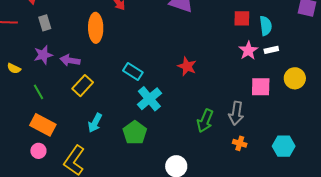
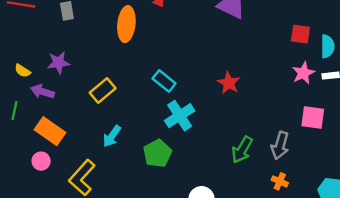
purple star: (43, 55) -> (58, 63), moved
purple arrow: (70, 60) -> (42, 92), moved
yellow semicircle: (14, 68) -> (22, 71), moved
green line: (39, 92) -> (15, 110), moved, turned 35

